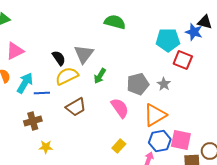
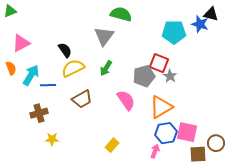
gray triangle: (84, 54) -> (104, 36), moved
red square: (183, 60) -> (159, 63), moved
yellow rectangle: (119, 146) -> (112, 145), moved

